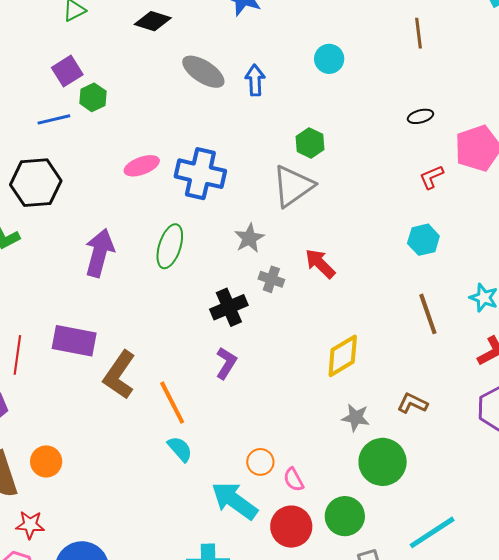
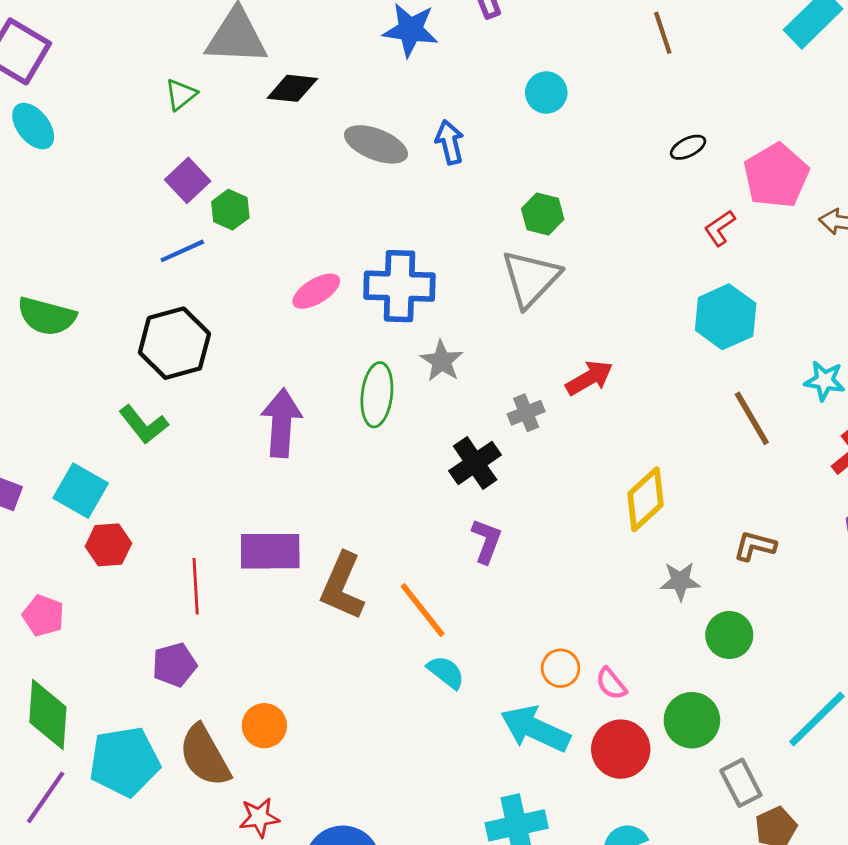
gray star: (249, 238) -> (442, 361), moved
cyan hexagon: (423, 240) -> (726, 317), size x1.4
red arrow: (320, 264) -> (589, 378), turned 116
gray cross: (271, 279) -> (526, 413), turned -30
green circle: (383, 462) -> (729, 635), size x0.7

